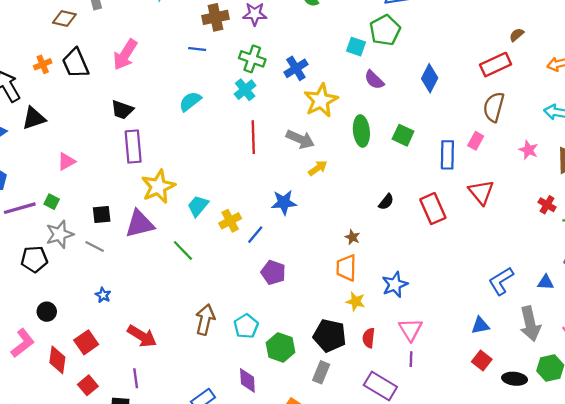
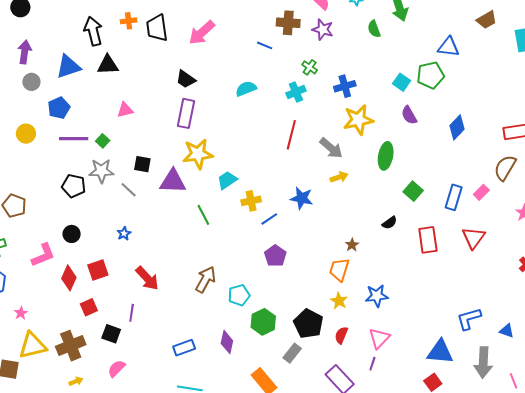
green cross: (252, 59) -> (310, 67), size x0.7
green square: (403, 135) -> (413, 191), moved
blue triangle: (480, 325) -> (440, 352), size x1.6

